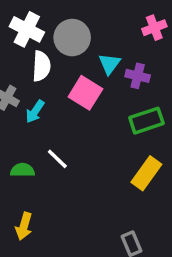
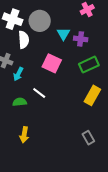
pink square: (85, 93) -> (52, 63), moved
cyan arrow: (35, 112) -> (18, 74), moved

